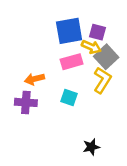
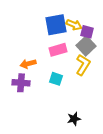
purple square: (97, 32) -> (87, 32), moved
yellow arrow: (91, 47) -> (74, 25), moved

